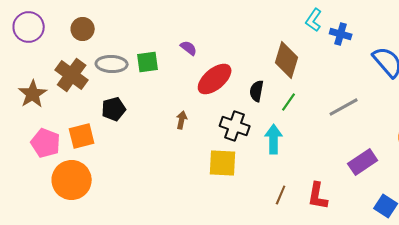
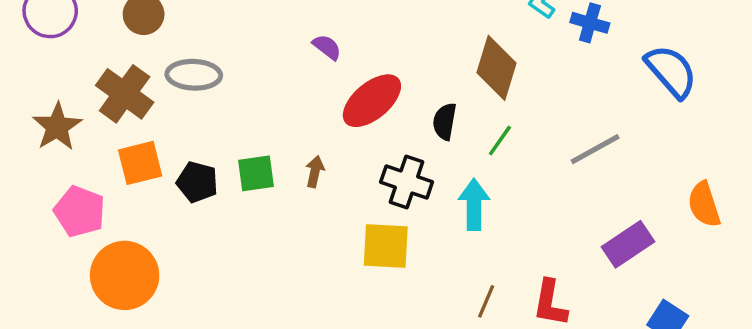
green square: (148, 62) -> (256, 173), moved
black pentagon: (114, 109) -> (197, 182), moved, turned 30
orange square: (82, 136) -> (140, 163), moved

